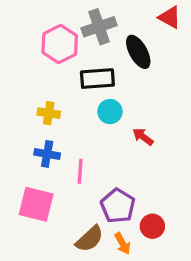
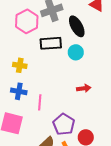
cyan circle: (110, 112) -> (76, 52), moved
red arrow: (143, 137) -> (84, 88), moved, turned 136

